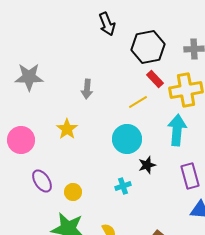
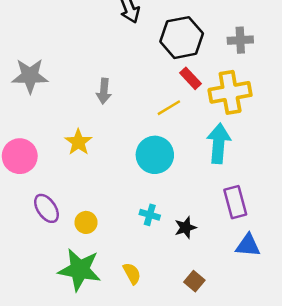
black star: (147, 165) -> (185, 228), moved
cyan cross: (123, 186) -> (150, 215), turned 35

